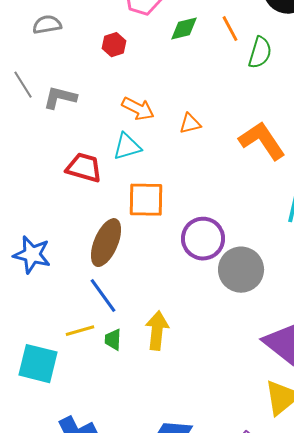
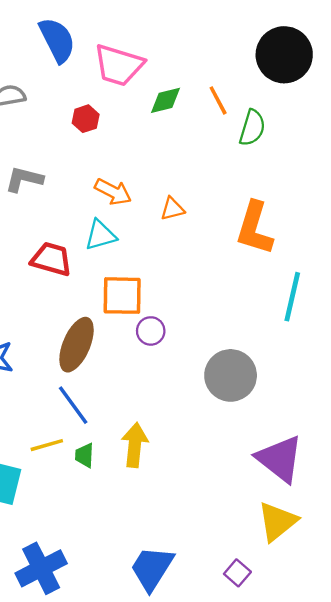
orange L-shape: (262, 141) -> (255, 228), turned -129
purple circle: (203, 239) -> (151, 331), moved, size x0.6

